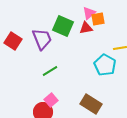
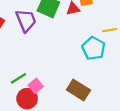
green line: (50, 71) -> (18, 78), moved

